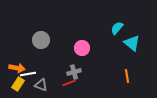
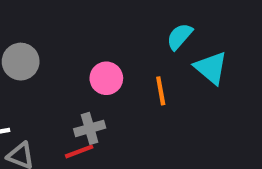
orange line: (127, 76) -> (161, 91), moved

